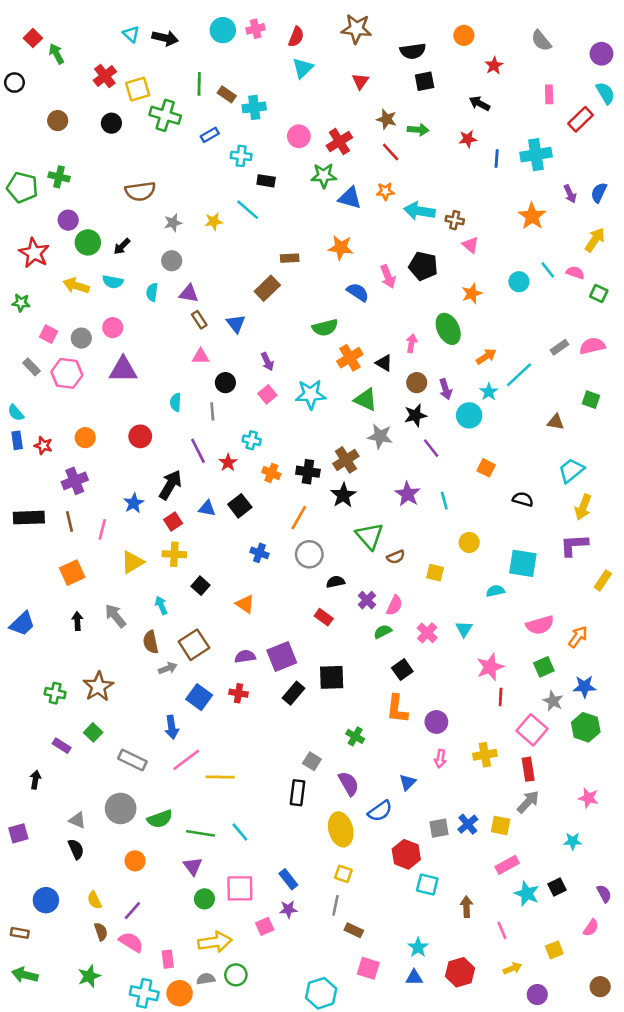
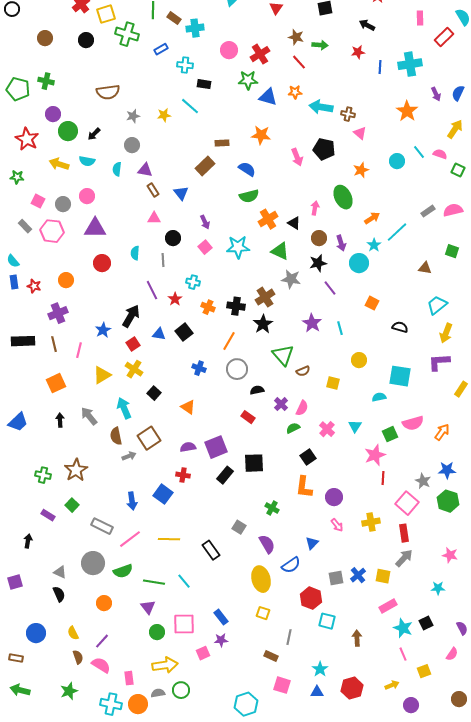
blue semicircle: (358, 292) -> (247, 169), moved
red circle: (140, 436) -> (102, 263), moved
yellow cross: (174, 554) -> (134, 369), turned 30
cyan arrow: (161, 605) -> (124, 408), size x1.5
green square: (544, 667) -> (390, 434), moved
blue square: (199, 697) -> (163, 494), moved
pink arrow: (440, 759) -> (337, 525), turned -48
pink line: (186, 760) -> (130, 539), moved
black rectangle: (297, 793) -> (211, 550), moved, turned -42
gray line: (335, 905) -> (289, 637), moved
pink line: (502, 930) -> (403, 654), moved

